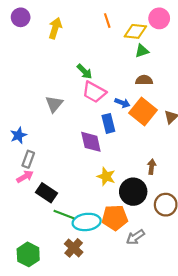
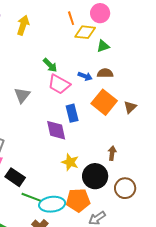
pink circle: (159, 18) -> (100, 13), moved
yellow diamond: (135, 31) -> (85, 32), moved
blue arrow: (122, 103) -> (85, 76), moved

